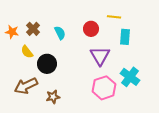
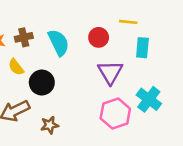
brown cross: (33, 29) -> (24, 37), turned 32
cyan semicircle: (60, 33) -> (59, 43), size x1.5

